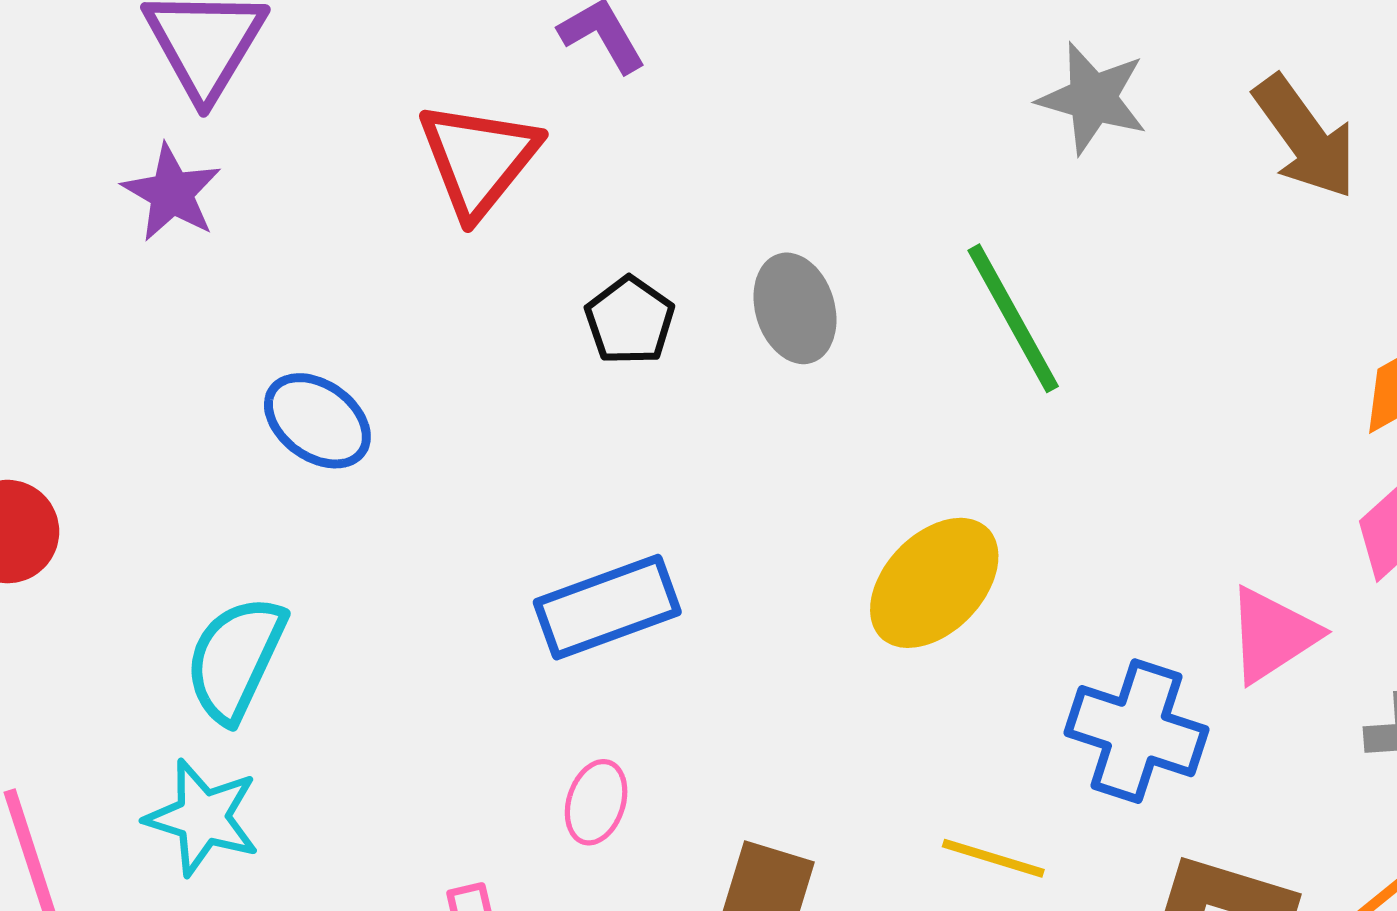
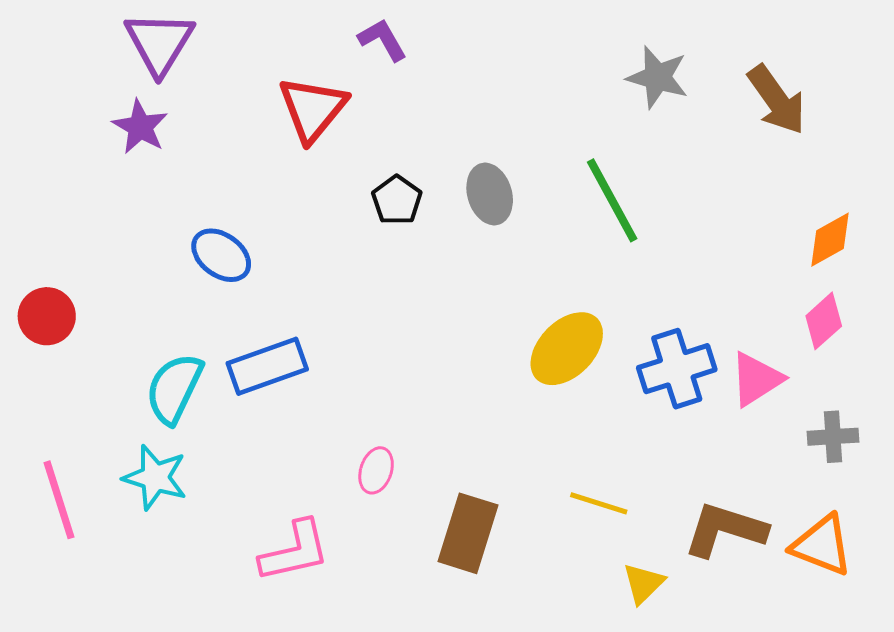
blue rectangle: (607, 607) -> (267, 366), moved
blue cross: (1136, 731) -> (677, 369), moved, turned -36

